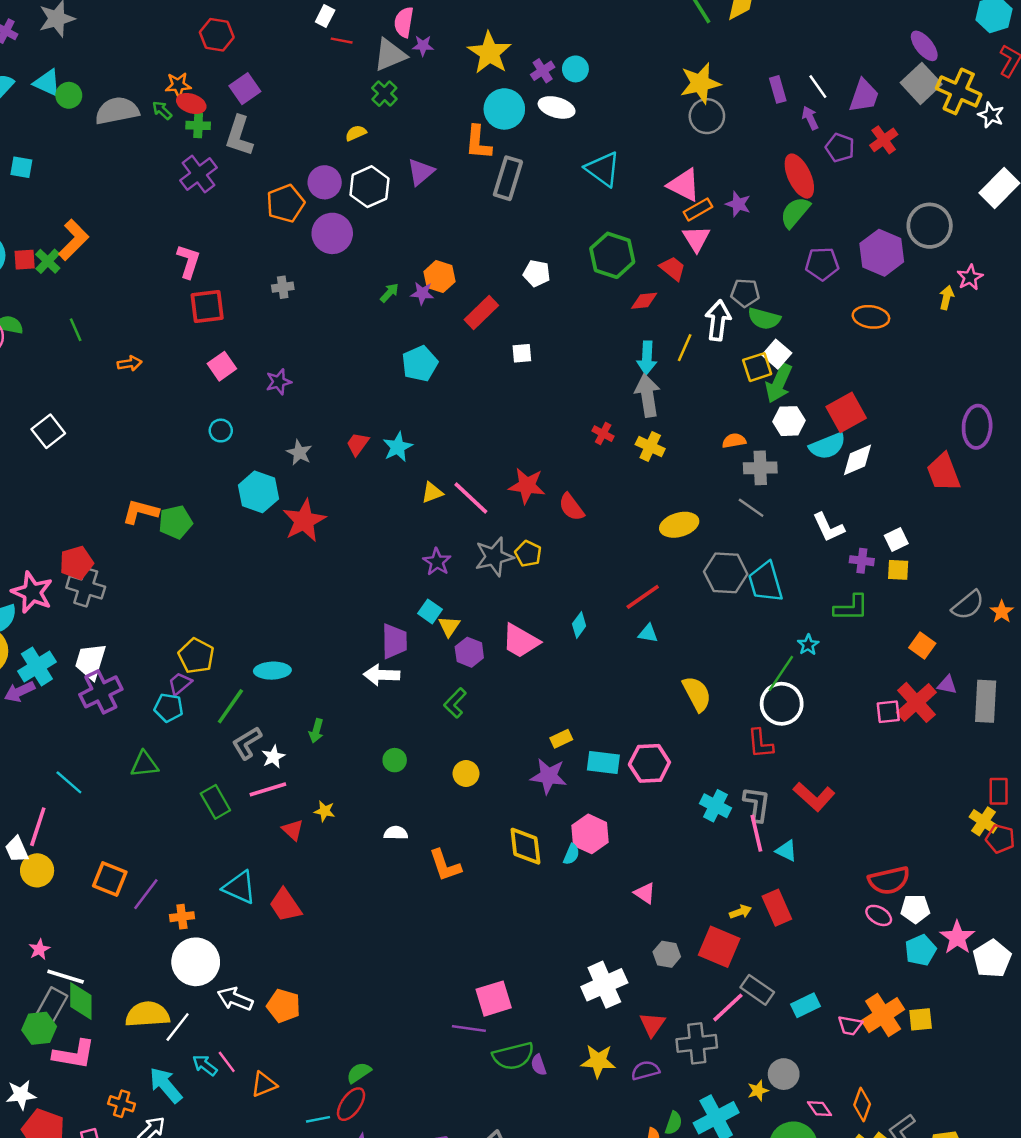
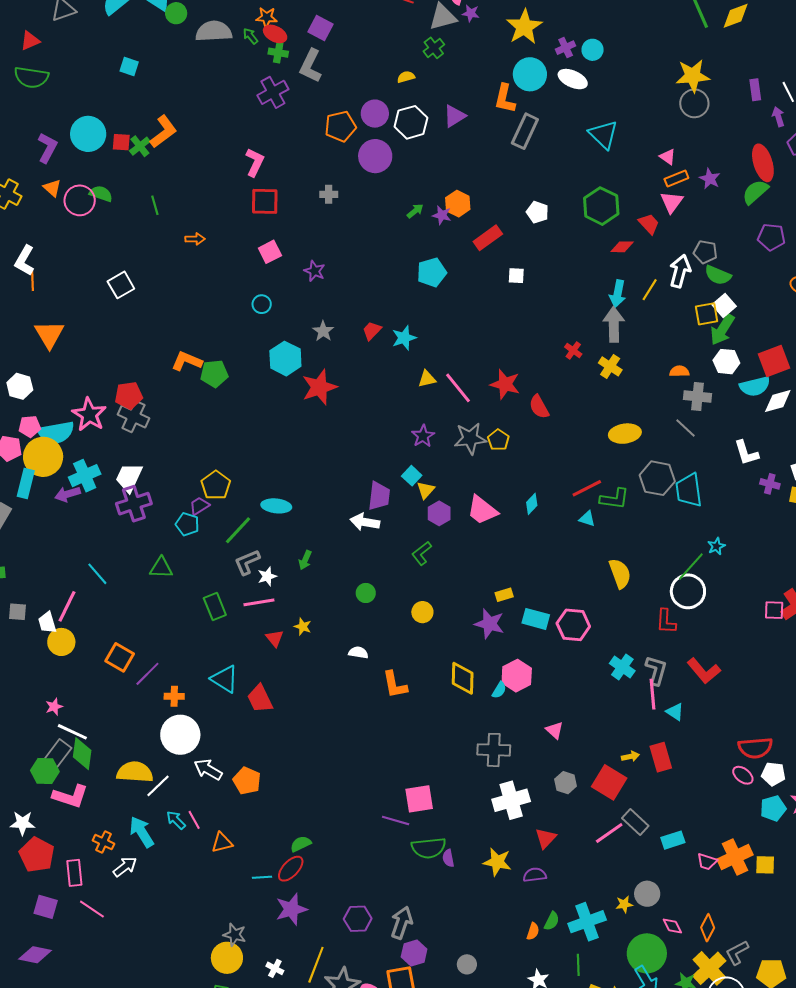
purple square: (245, 89) -> (321, 28), turned -35
pink triangle: (684, 185) -> (668, 157), size x0.6
purple star: (279, 382) -> (314, 271), turned 30
green L-shape: (851, 608) -> (615, 499), moved
gray cross: (697, 1043) -> (494, 750), moved

